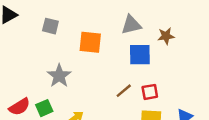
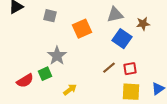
orange square: (90, 42) -> (82, 29), turned -30
blue square: (140, 55) -> (122, 39), turned 36
green square: (44, 108) -> (45, 74), moved

